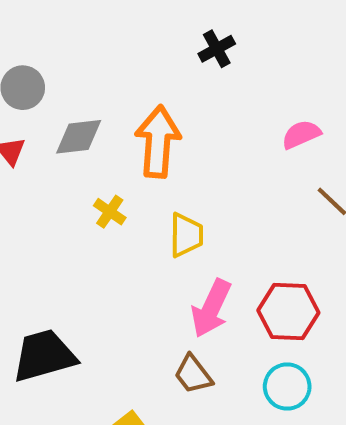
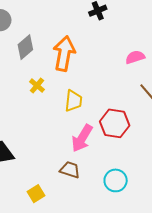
gray diamond: (79, 137) -> (25, 47), turned -40
red hexagon: (288, 311) -> (115, 123), moved
brown trapezoid: (193, 374) -> (70, 170), turned 140

